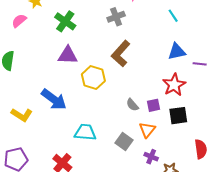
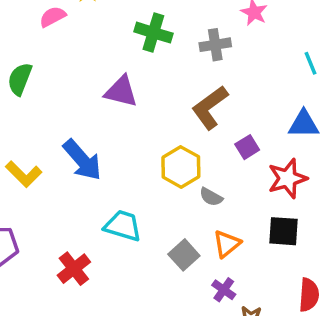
green cross: (65, 21) -> (153, 33), moved, turned -30
yellow hexagon: (93, 78) -> (181, 167), moved
gray semicircle: (132, 105) -> (211, 197), turned -32
purple square: (153, 105) -> (247, 147), moved, turned -32

